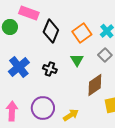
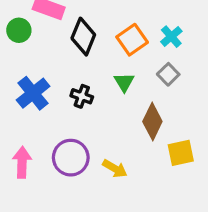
brown diamond: (95, 85) -> (152, 121), turned -30
yellow arrow: (71, 115) -> (115, 169), turned 63

